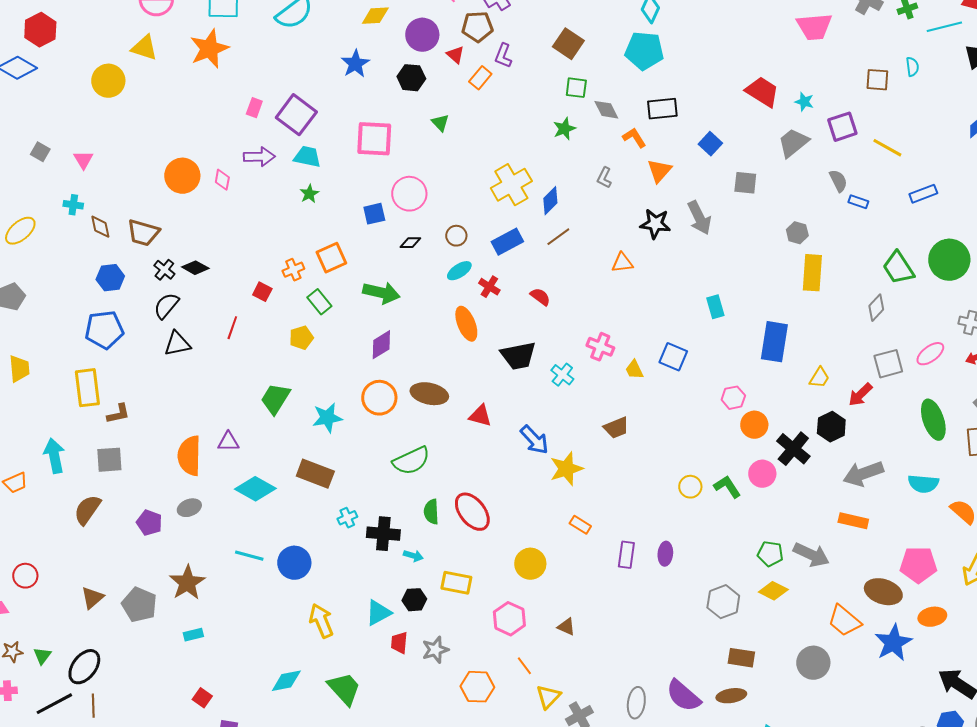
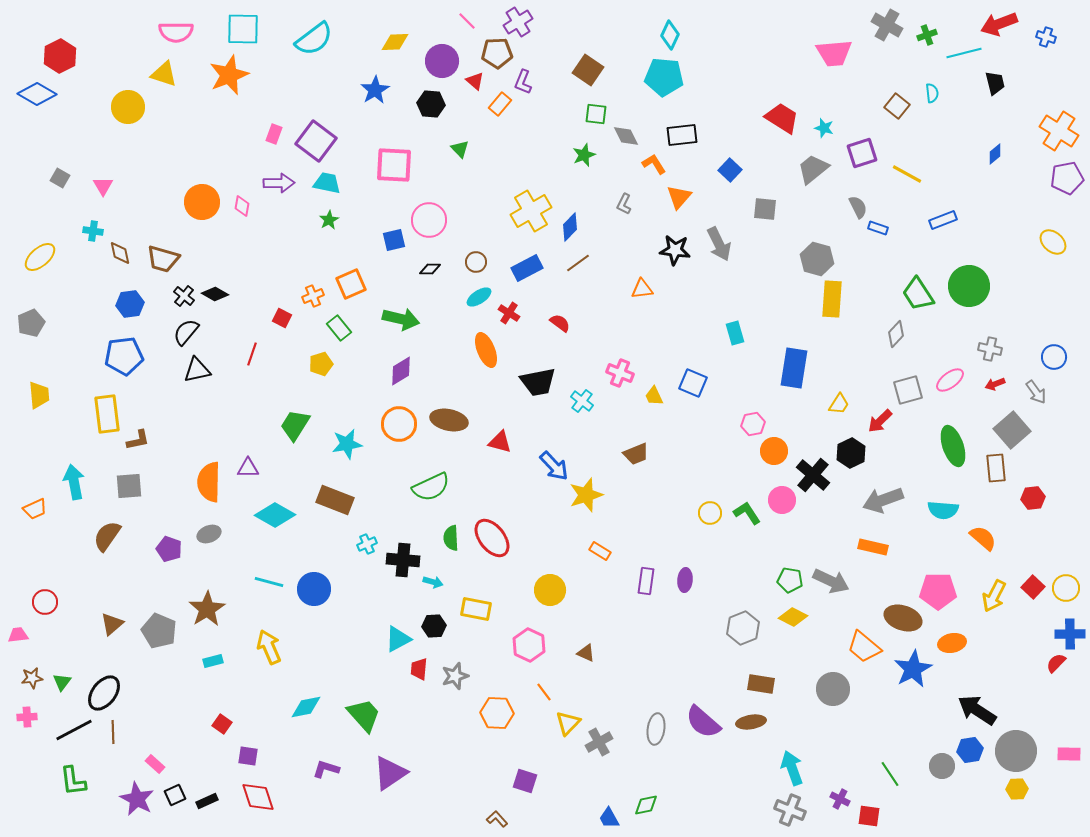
brown square: (877, 80) -> (897, 106), turned 35
gray hexagon: (797, 233) -> (817, 259), size x1.5
yellow arrow: (321, 621) -> (269, 647), moved

